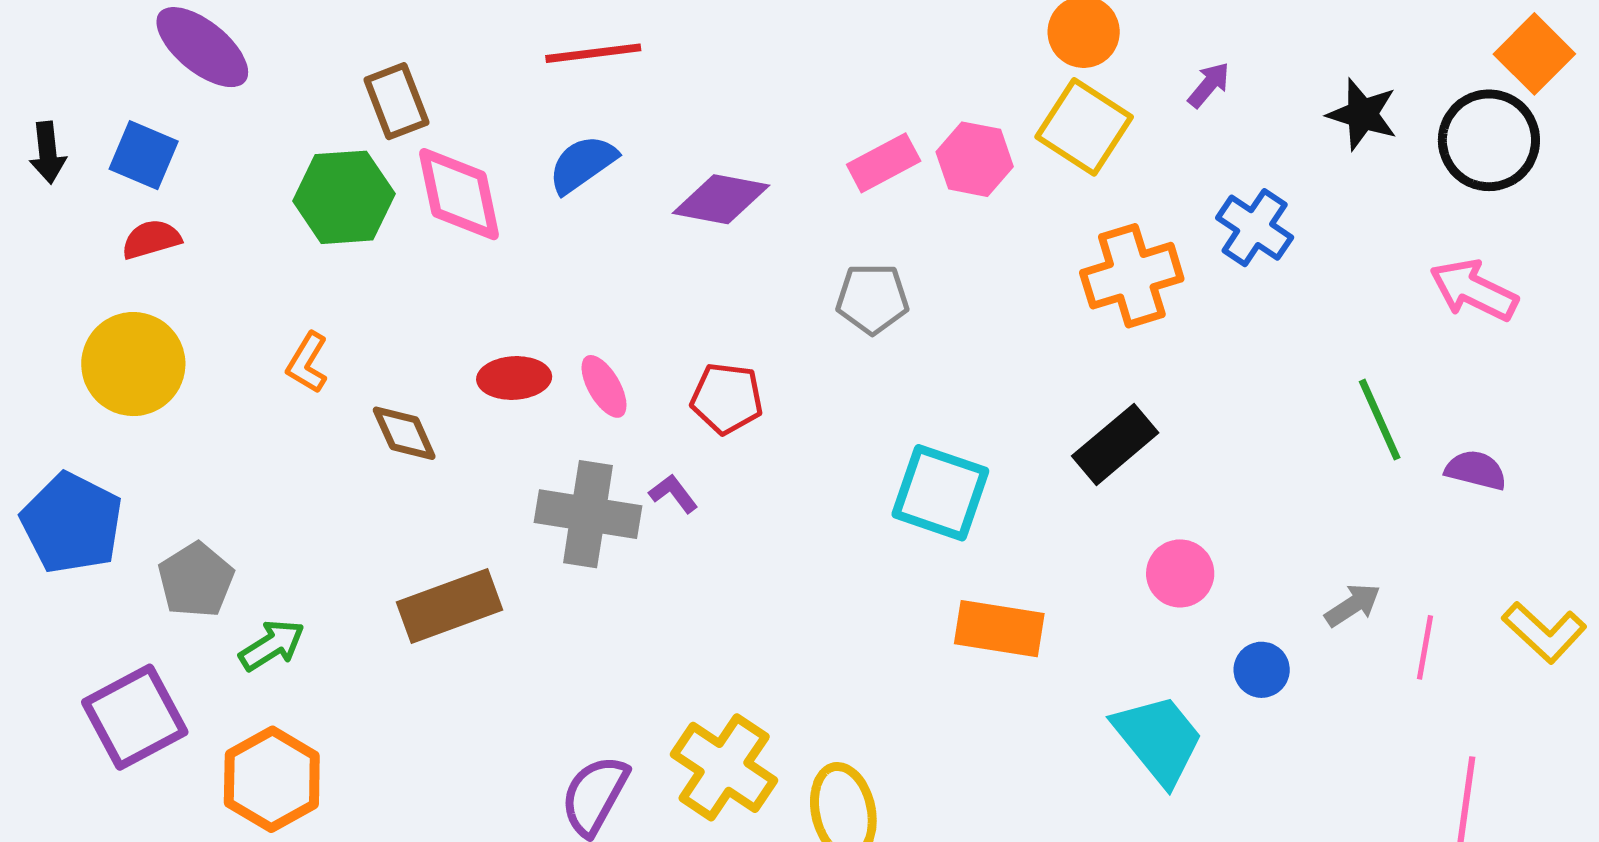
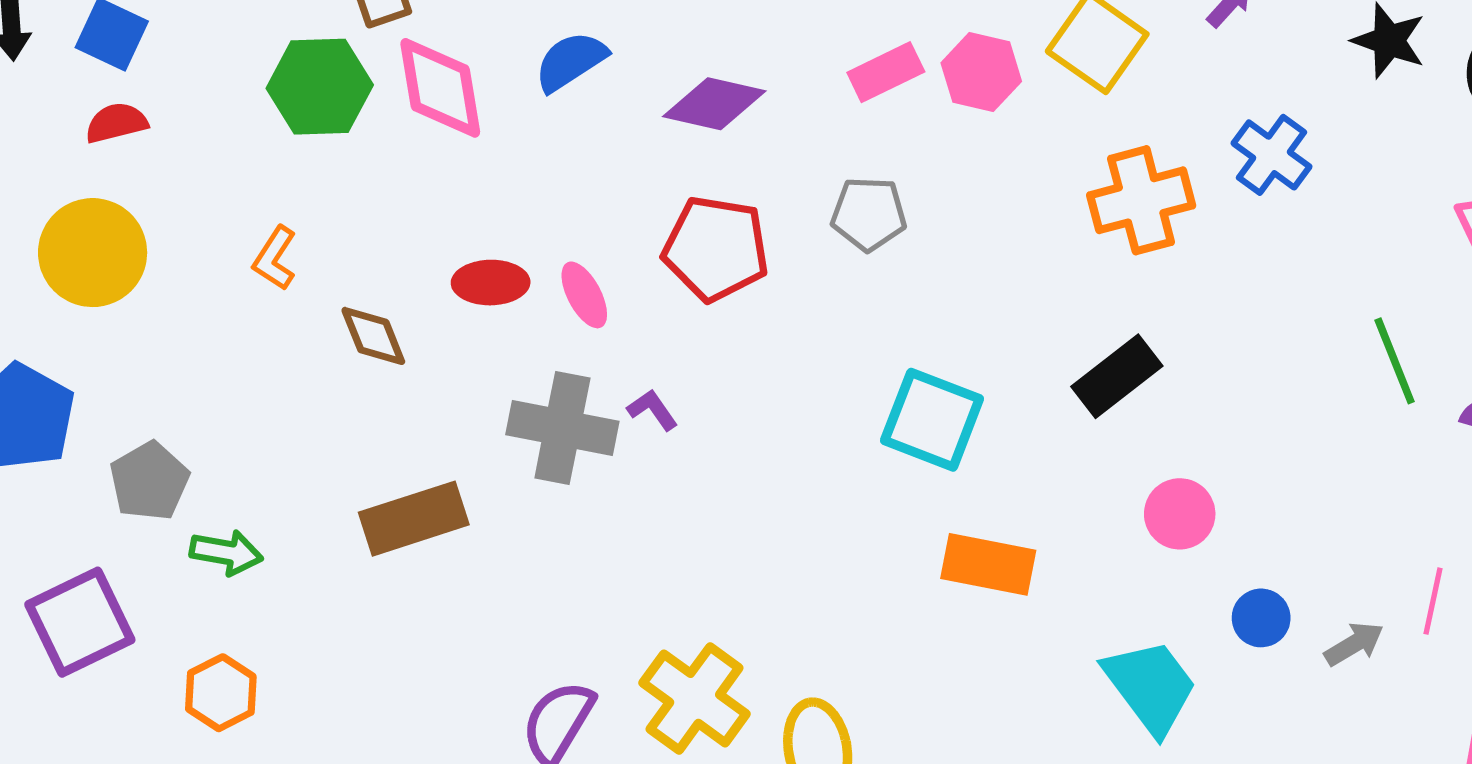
red pentagon: (727, 398) -> (716, 249), moved, size x1.4
gray arrow: (1353, 605) -> (1354, 644), moved
green arrow: (272, 645) -> (226, 552), turned 40
orange hexagon: (272, 779) -> (221, 693), size x0.7

